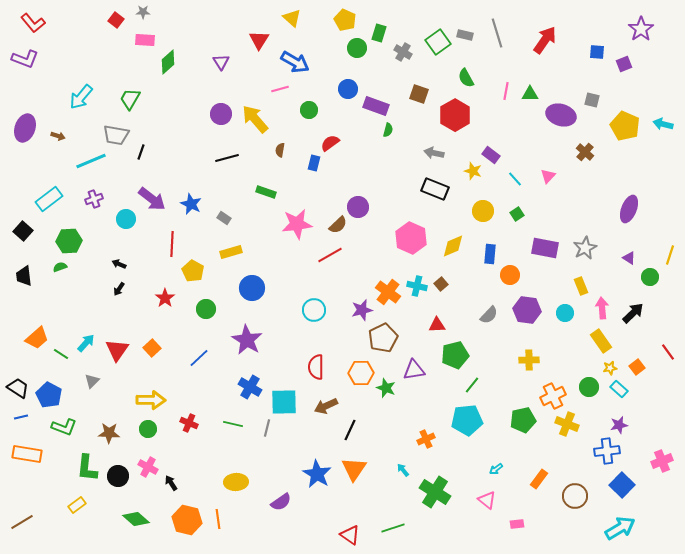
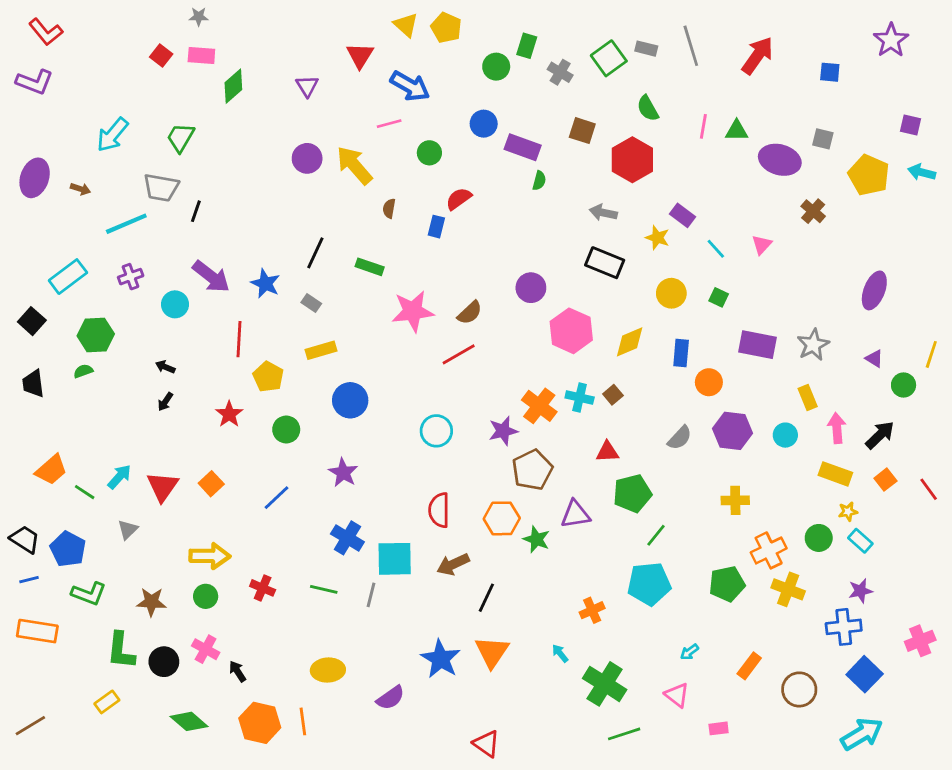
red square: (116, 20) -> (161, 55), moved
yellow pentagon: (345, 20) -> (446, 28), moved
purple square: (624, 64) -> (910, 125), moved, turned 35
black line: (227, 158) -> (315, 253), moved, turned -50
purple circle: (358, 207) -> (531, 288), moved
green square: (517, 214) -> (719, 297), turned -32
purple star: (247, 340) -> (343, 473), size x0.7
yellow rectangle: (601, 341) -> (835, 474), turned -35
orange square: (637, 367) -> (885, 480), moved
green line: (393, 528) -> (624, 734), moved

